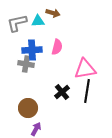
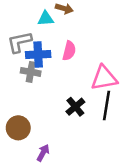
gray L-shape: (17, 23) -> (19, 42), moved
brown circle: (28, 108) -> (18, 128), moved

